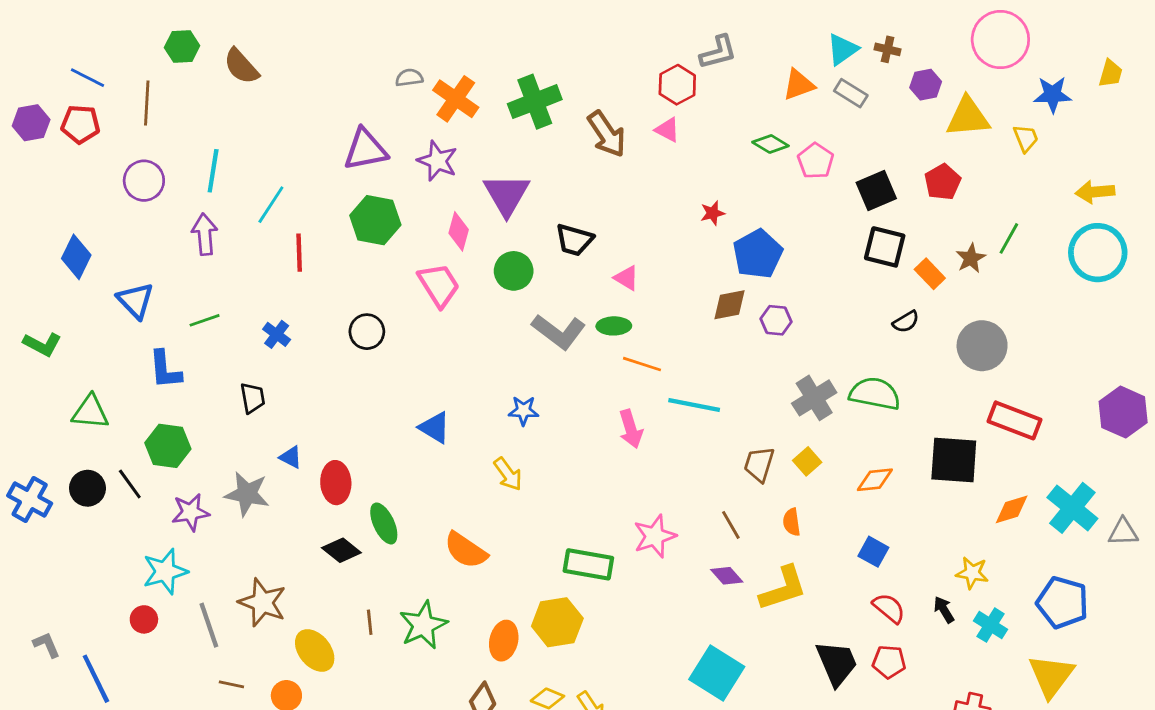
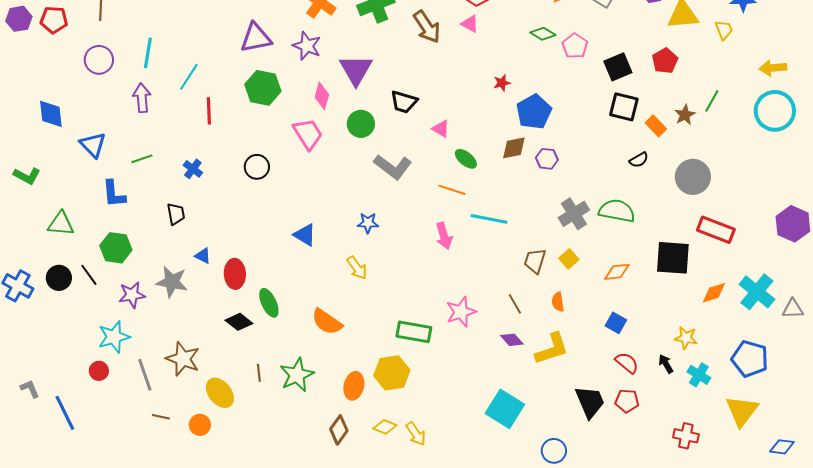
blue diamond: (76, 257) -> (51, 114), turned -32
green ellipse: (614, 326) -> (466, 159), moved, turned 40

